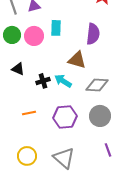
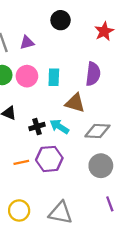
cyan rectangle: (56, 28) -> (54, 77), moved
purple hexagon: (65, 117) -> (49, 159), moved
gray triangle: (64, 158) -> (61, 213), turned -30

